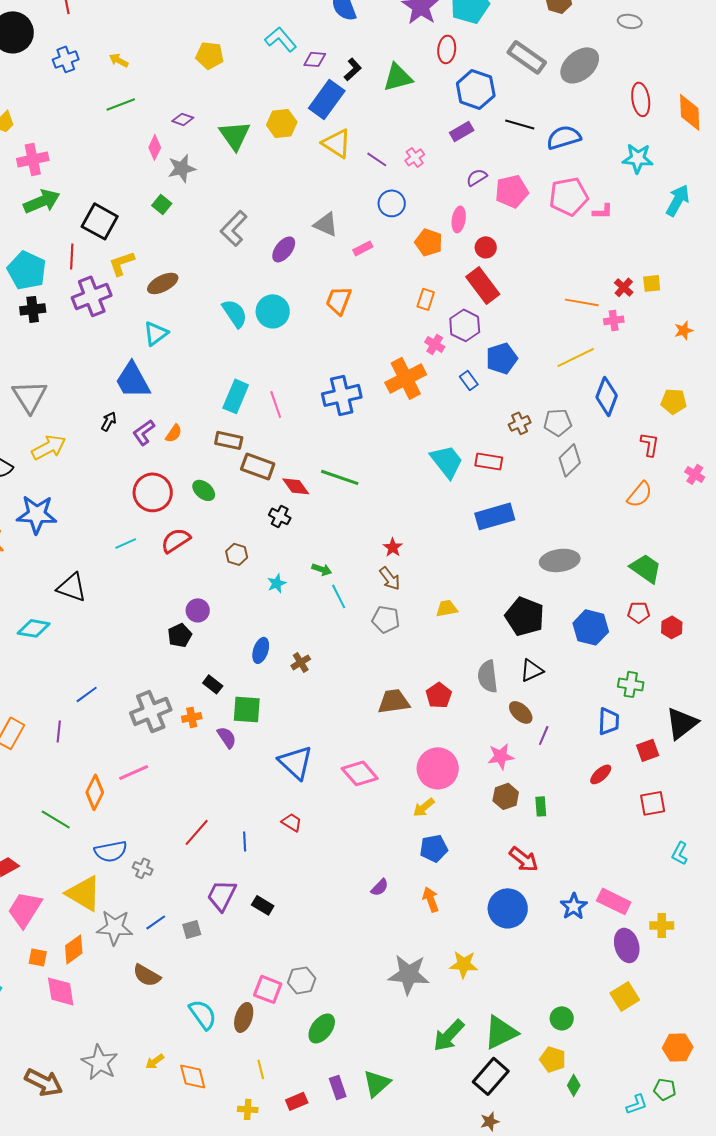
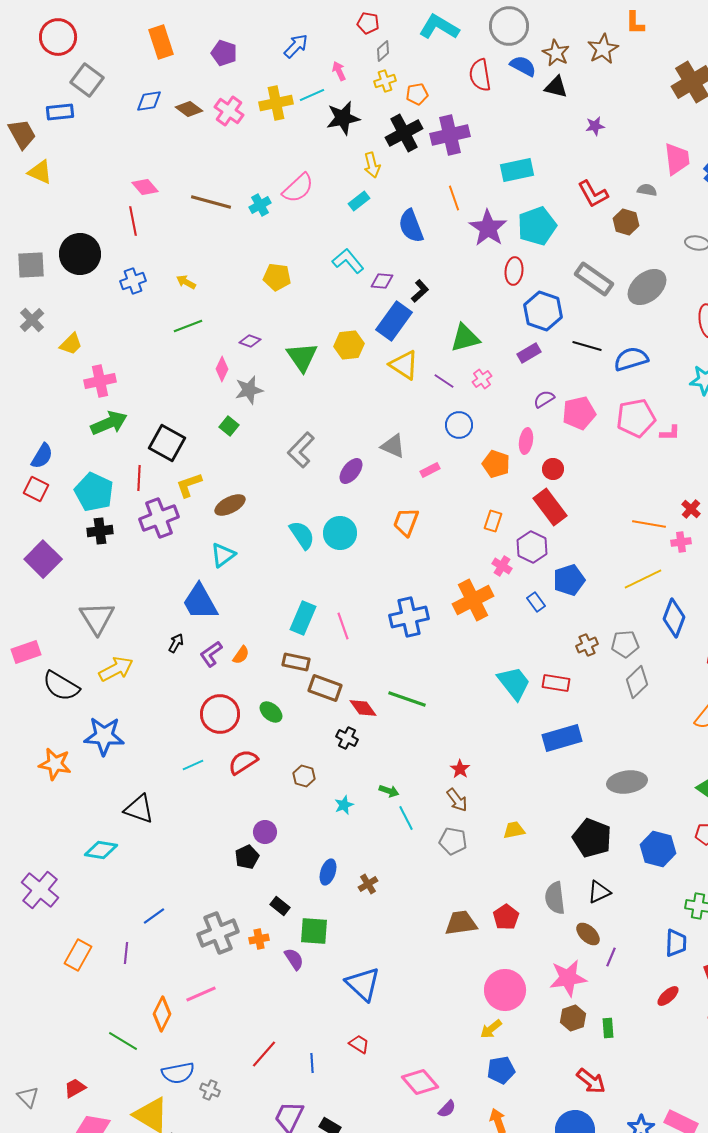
green triangle: (398, 77) -> (465, 338), moved
pink star: (501, 756) -> (568, 978), size x1.4
pink diamond: (360, 773) -> (420, 1082), moved

